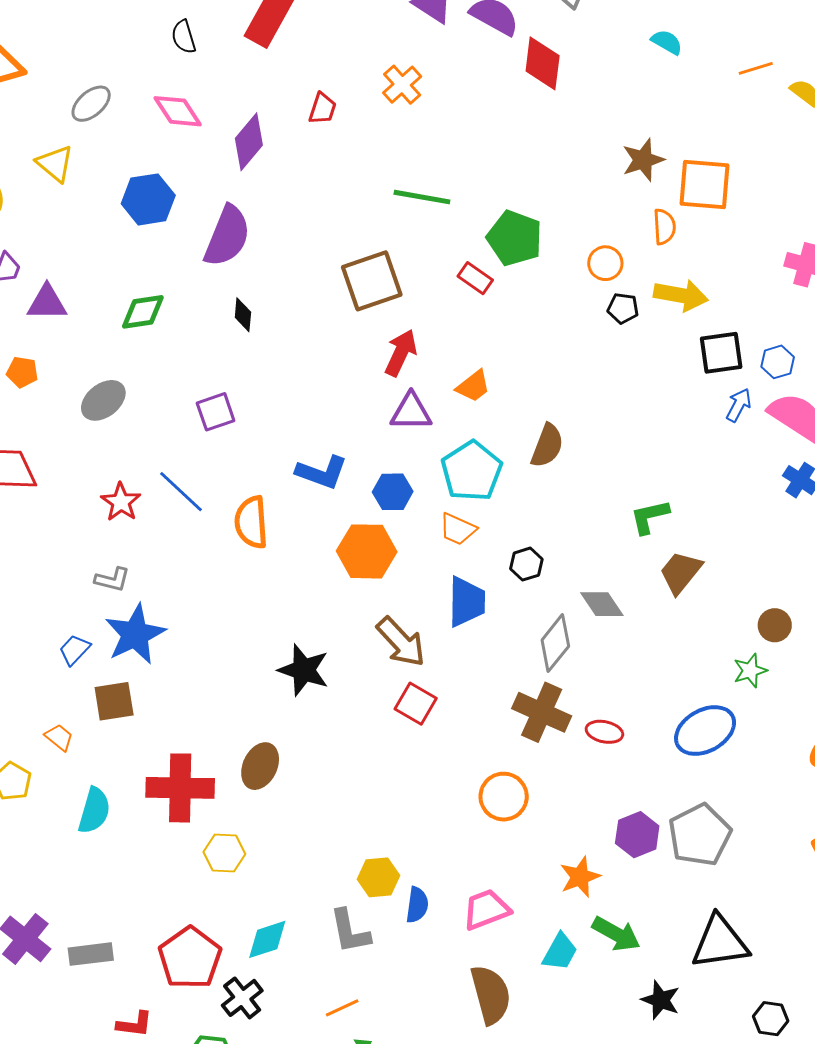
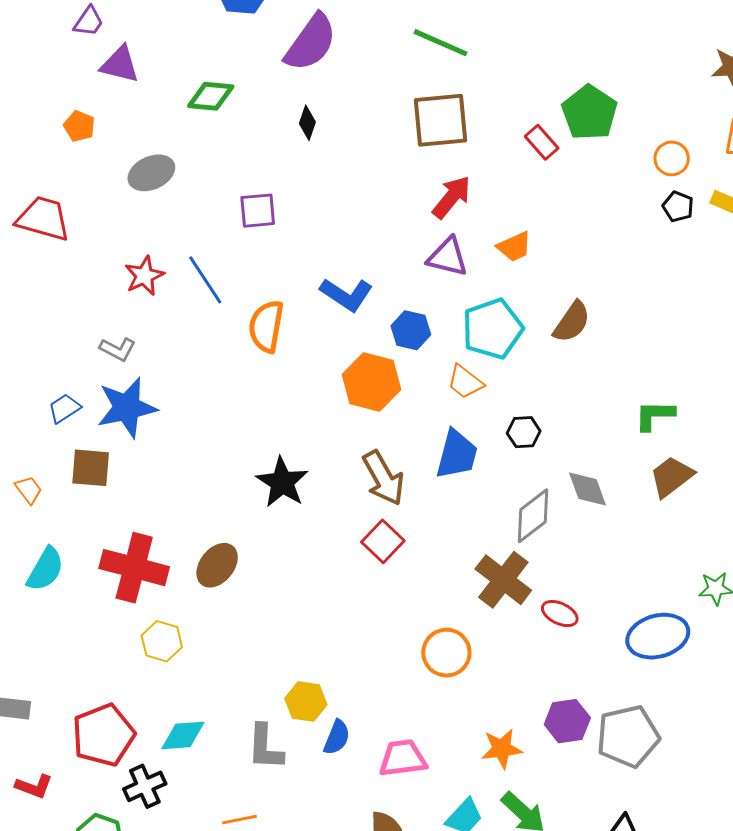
green line: (422, 197) -> (441, 43), moved

